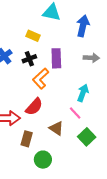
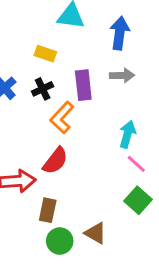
gray arrow: (91, 58) -> (122, 75), moved
pink line: (75, 113) -> (136, 164), moved
brown triangle: (56, 128) -> (95, 233), moved
green circle: (43, 160) -> (60, 241), moved

